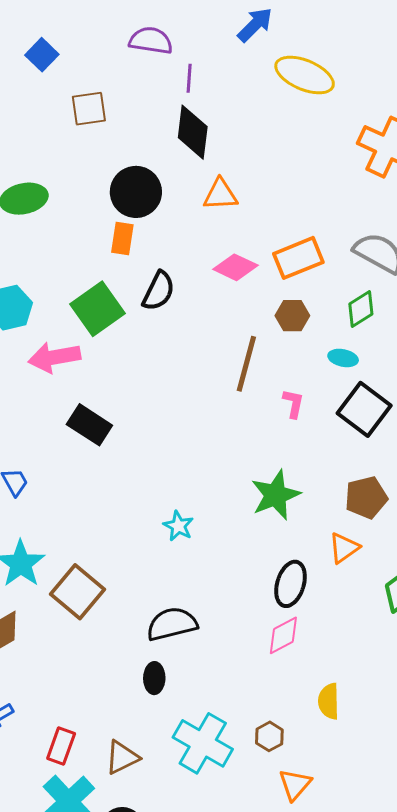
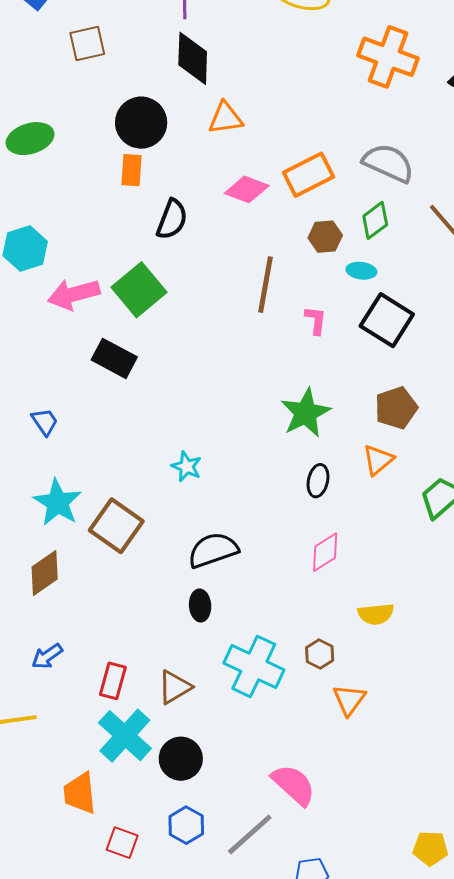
green square: (97, 309) -> (139, 290), moved
brown hexagon: (292, 316) -> (325, 237), moved
cyan star: (178, 526) -> (187, 467), moved
black ellipse: (291, 584) -> (318, 481), moved, size x0.7
yellow semicircle: (329, 701) -> (376, 614), turned -90

